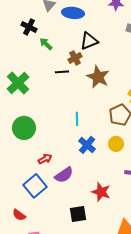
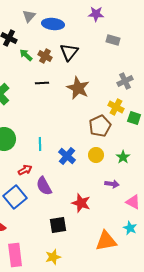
black triangle: (89, 41) -> (69, 52), turned -30
brown cross: (75, 58) -> (45, 56), moved, turned -32
cyan line: (77, 119) -> (40, 144), moved
purple semicircle: (64, 175) -> (44, 186), turned 96

